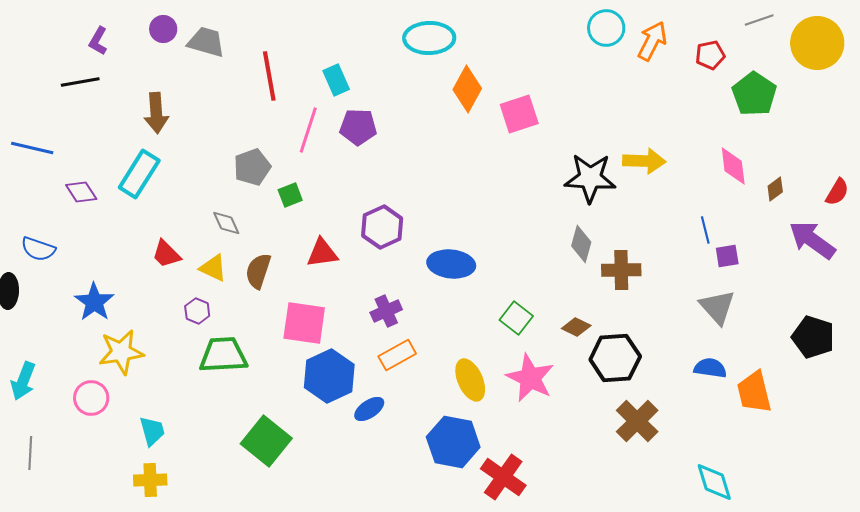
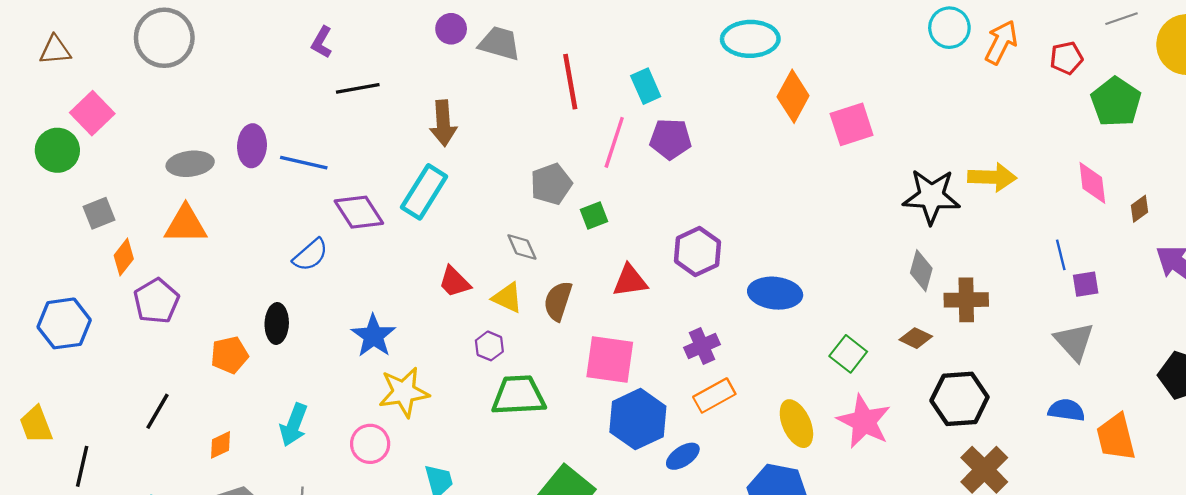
purple L-shape: (98, 41) -> (322, 42), moved
purple diamond: (81, 192) -> (359, 212), size x1.4
blue semicircle: (38, 249) -> (310, 255), moved, turned -60
brown diamond: (576, 327) -> (916, 338), moved

